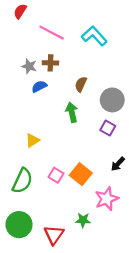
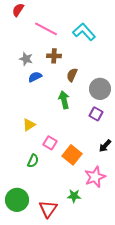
brown cross: (50, 63) -> (54, 56), moved
pink square: (56, 175) -> (50, 143), moved
green semicircle: (22, 181) -> (33, 161), moved, size x0.6

